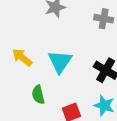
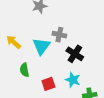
gray cross: (104, 19) -> (59, 35), moved

